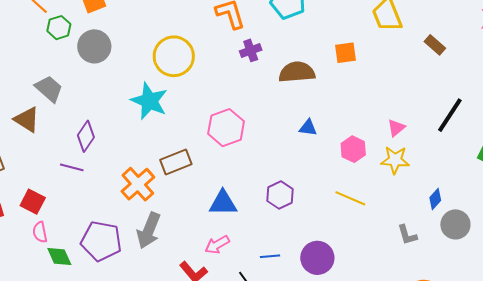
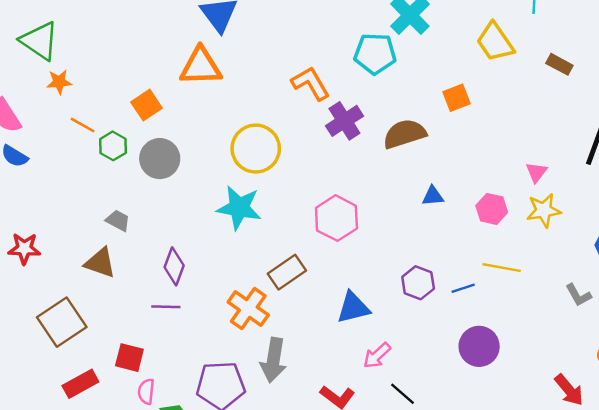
purple cross: (251, 50) -> (344, 121), size x1.4
gray trapezoid: (49, 89) -> (118, 221), size x0.7
pink semicircle: (40, 232) -> (146, 391), turned 30
pink arrow: (217, 245) -> (377, 356), moved
blue line: (270, 256) -> (463, 288), moved

